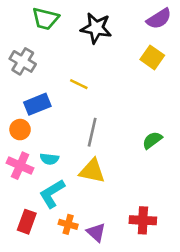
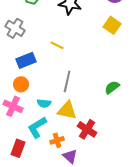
orange circle: (20, 130) -> (21, 84), moved
cyan semicircle: (49, 159) -> (44, 103), moved
red cross: (143, 220) -> (87, 129), moved, turned 30
orange cross: (68, 224) -> (57, 140), moved, turned -32

